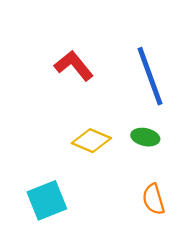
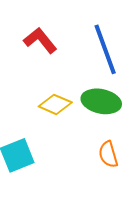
green ellipse: (145, 137) -> (101, 101), size x1.6

